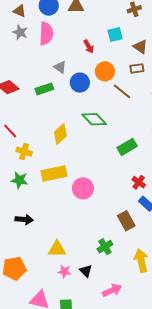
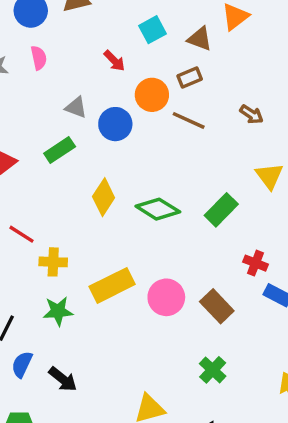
pink semicircle: (46, 34) -> (39, 58), size x0.6
brown rectangle: (137, 68) -> (190, 78), moved
green diamond: (94, 119) -> (158, 209), moved
yellow diamond: (60, 134) -> (104, 197), moved
black arrow: (24, 219) -> (63, 379), moved, turned 48
brown rectangle: (126, 221) -> (217, 306), moved
green cross: (105, 247) -> (213, 370), moved

